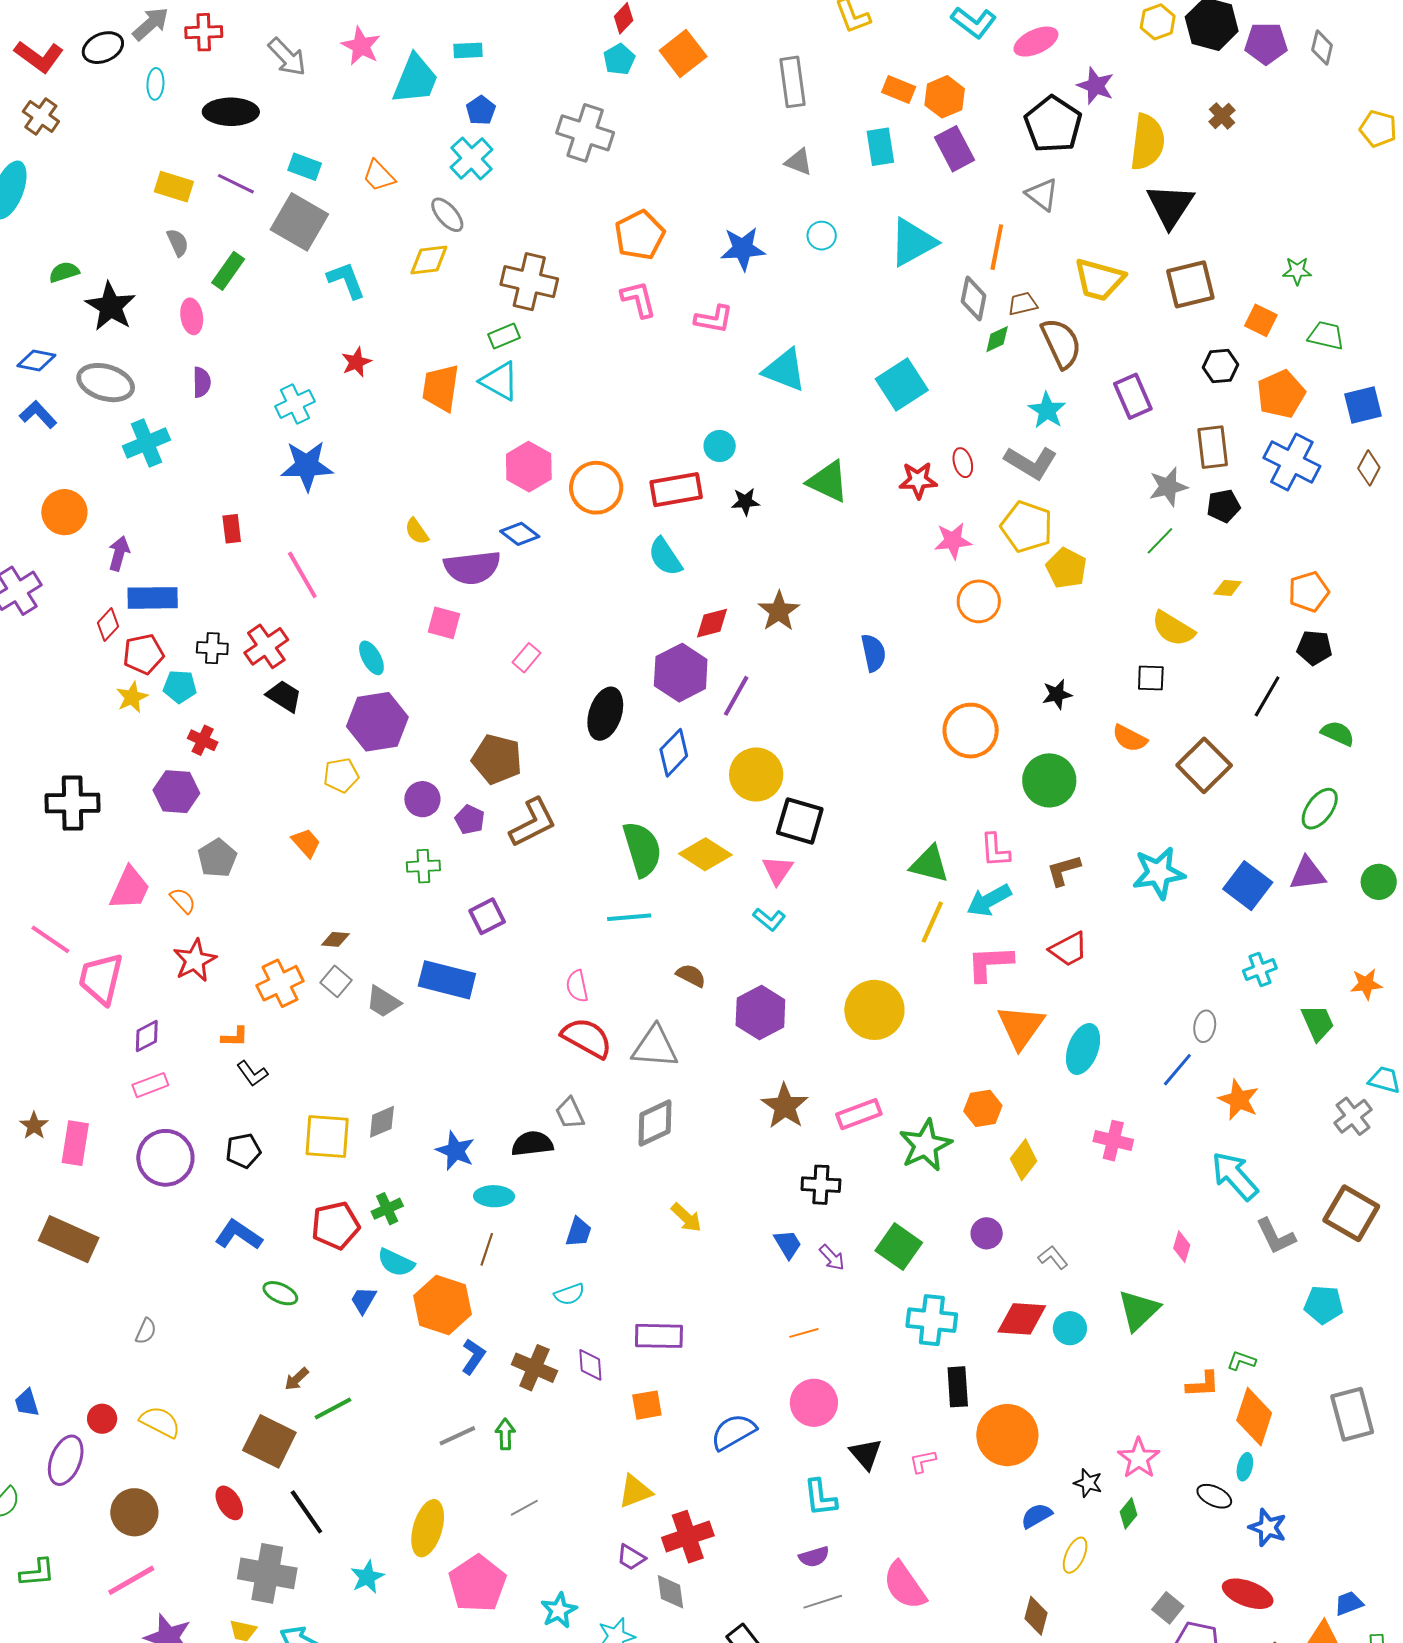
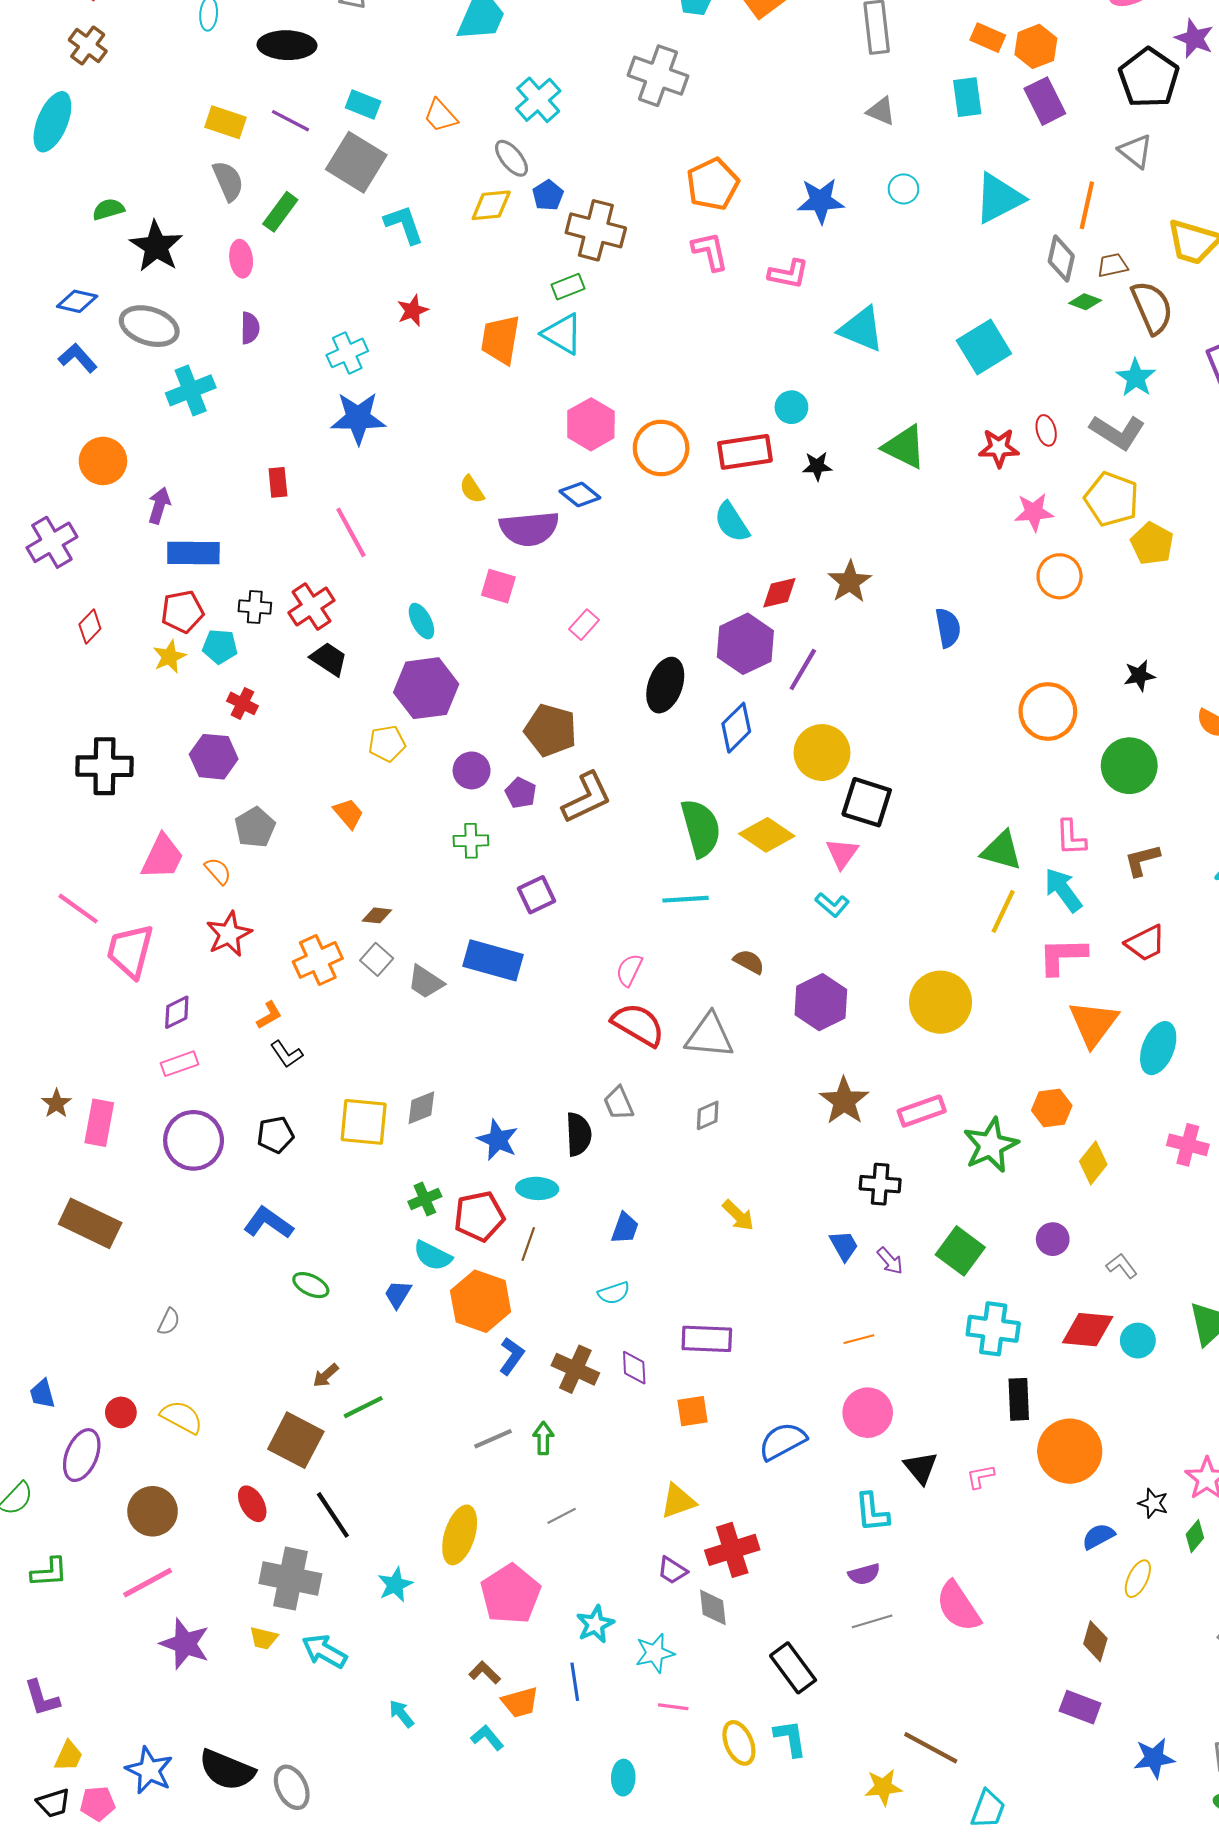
blue pentagon: (481, 110) -> (548, 195), moved
gray semicircle: (178, 243) -> (228, 181), size x1.4
green diamond: (997, 339) -> (1085, 302), turned 44
red diamond: (108, 625) -> (90, 627), moved
cyan arrow: (989, 900) -> (1063, 890), turned 81
pink semicircle: (577, 986) -> (629, 970), turned 36
orange L-shape: (235, 1037) -> (269, 1015), turned -32
gray diamond: (655, 1123) -> (708, 1115), size x0.6
black semicircle: (532, 1144) -> (579, 1134), turned 93
red pentagon: (335, 1225) -> (479, 1216), moved

